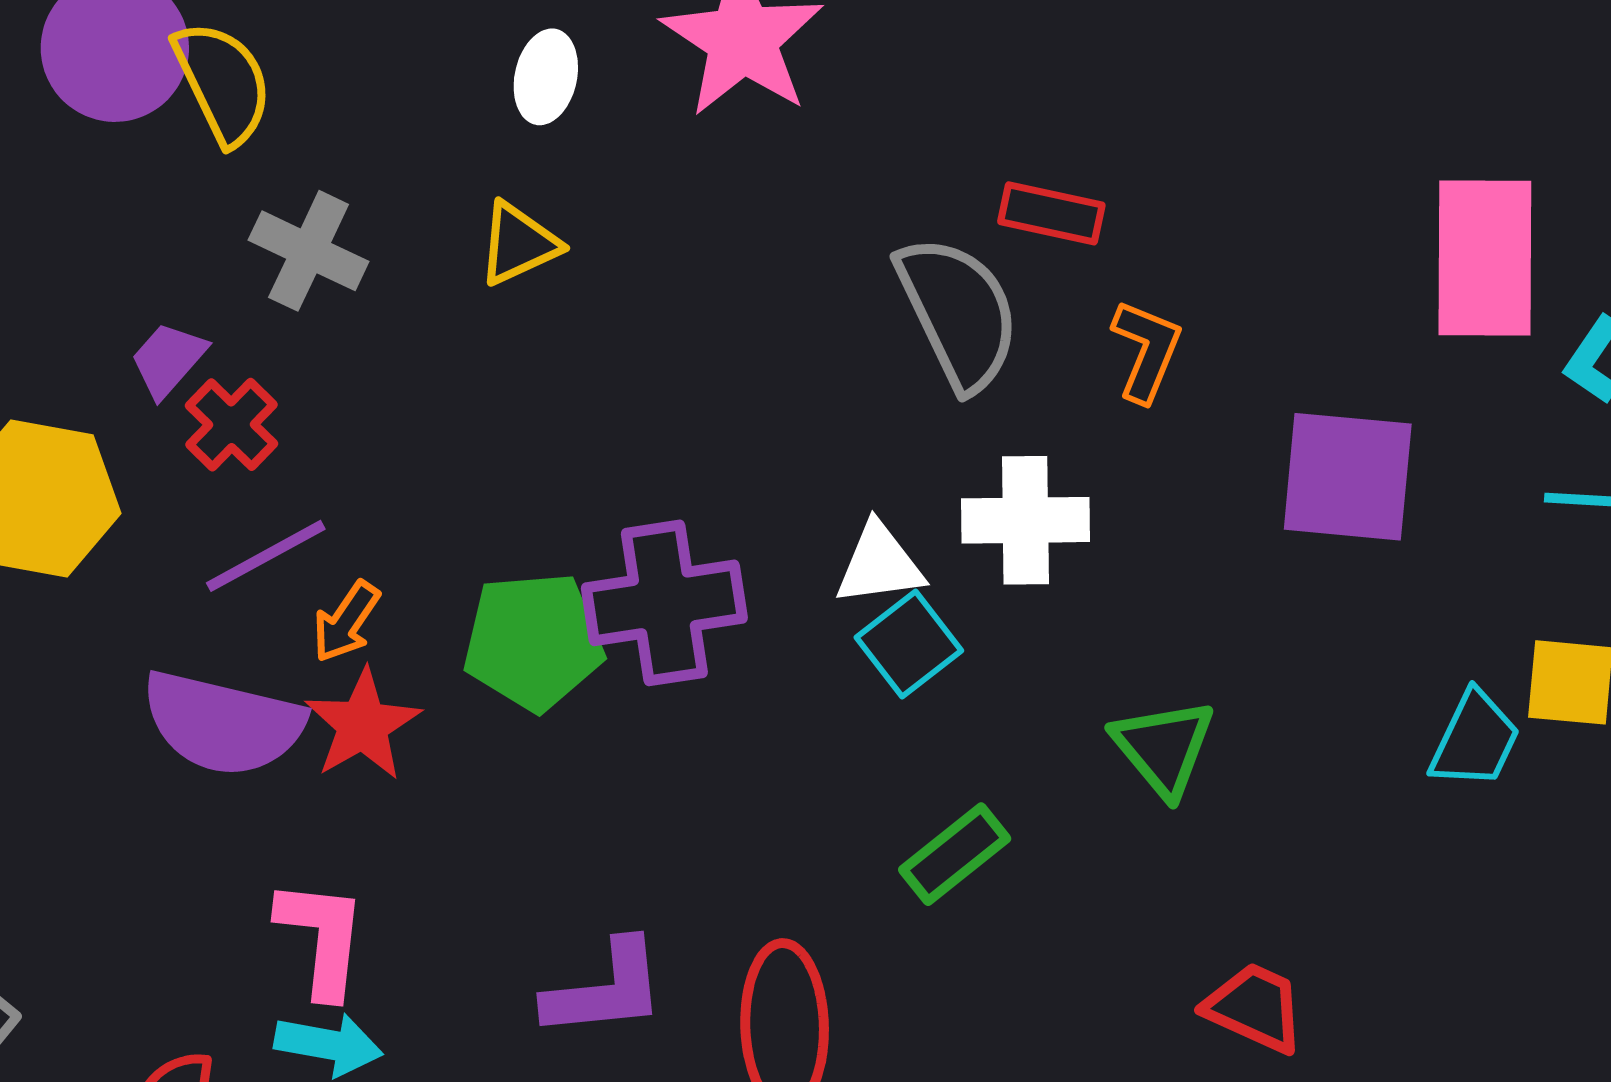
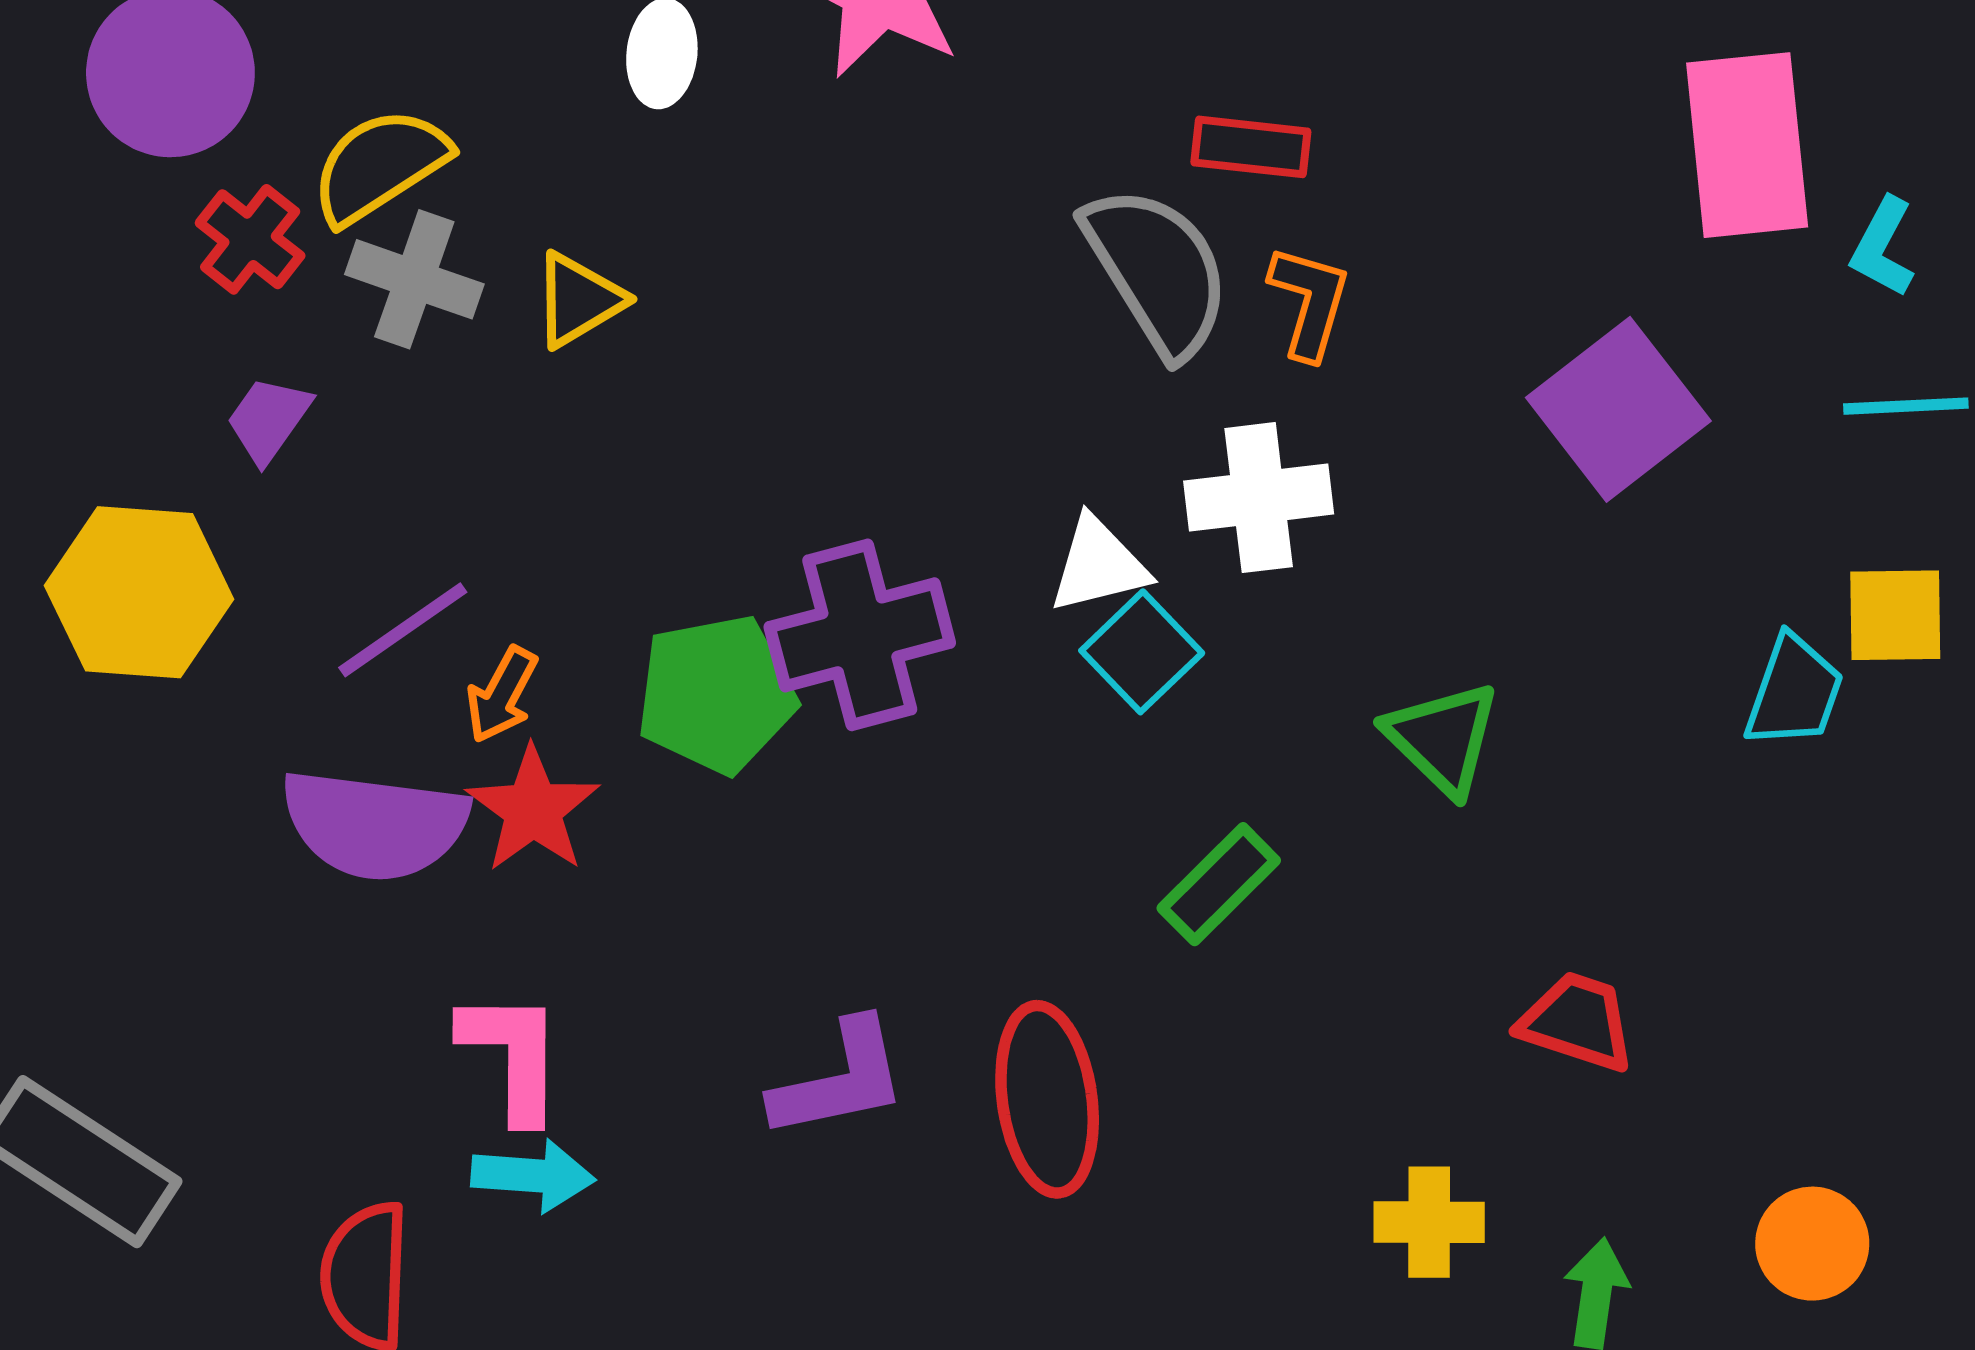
yellow semicircle: (223, 83) -> (380, 166), moved, turned -91
yellow triangle: (518, 244) -> (579, 300), moved
orange L-shape: (1146, 351) -> (1309, 302), moved
red cross: (231, 425) -> (250, 239), moved
purple square: (1348, 477) -> (1618, 409), turned -37

